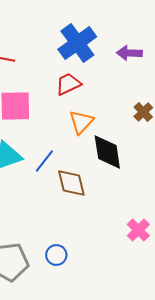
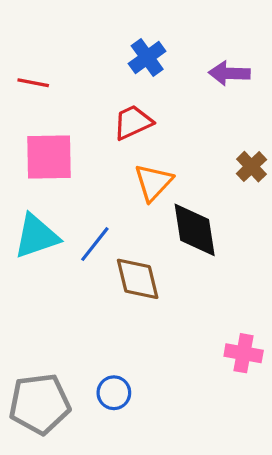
blue cross: (77, 43) -> (147, 57), size x0.6
pink cross: (138, 230) -> (244, 353), turned -35

